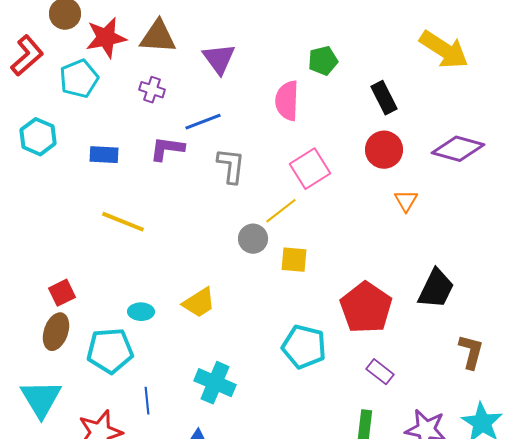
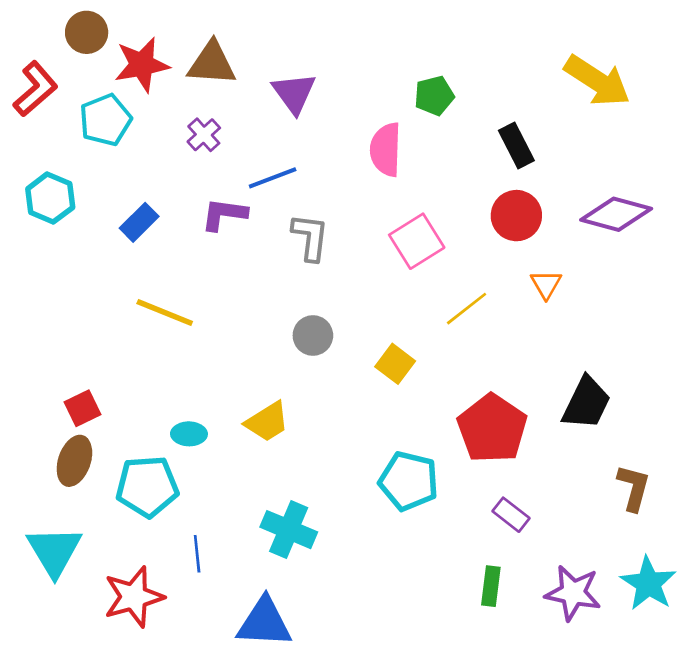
purple cross: (152, 90) -> (204, 135), turned 30
blue rectangle: (104, 155) -> (139, 222), turned -48
yellow line: (281, 211) -> (467, 309), moved
gray circle: (253, 239) -> (313, 336), moved
yellow square: (294, 260) -> (395, 364), turned 32

